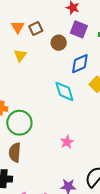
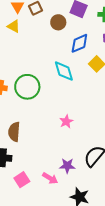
yellow triangle: (20, 55) -> (14, 26), moved, turned -40
green circle: (19, 123) -> (27, 87), moved

